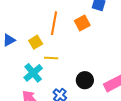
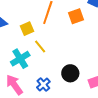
yellow line: (51, 58) -> (40, 47), turned 40

